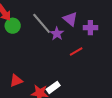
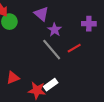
purple triangle: (70, 19) -> (41, 14), moved
gray line: (42, 23) -> (52, 50), moved

